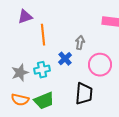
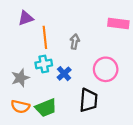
gray arrow: (80, 43) -> (75, 42), moved
blue cross: (65, 59) -> (64, 74), moved
cyan cross: (42, 70) -> (44, 64), moved

